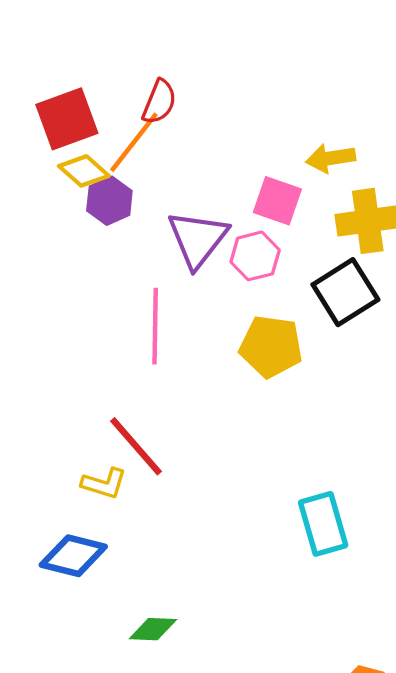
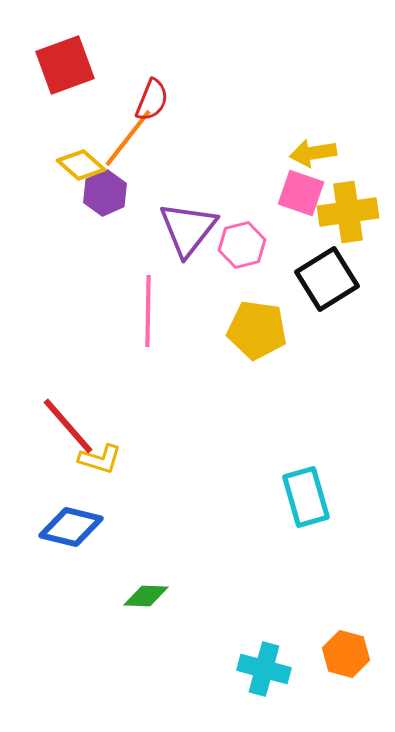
red square: (67, 119) -> (65, 65), moved
pink square: (277, 201) -> (301, 193), moved
red line: (136, 446) -> (68, 426), moved

